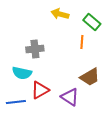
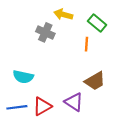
gray cross: (35, 49) -> (45, 32), moved, turned 30
red triangle: (40, 90) -> (42, 106), moved

